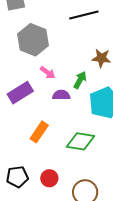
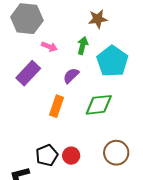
purple semicircle: (61, 95) -> (71, 76), moved, turned -30
red circle: (49, 178) -> (71, 156), moved

